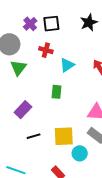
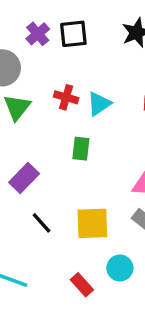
red cross: (46, 50) -> (66, 97), moved
black line: (34, 136) -> (41, 223), turned 64
cyan circle: (80, 153) -> (120, 268), moved

